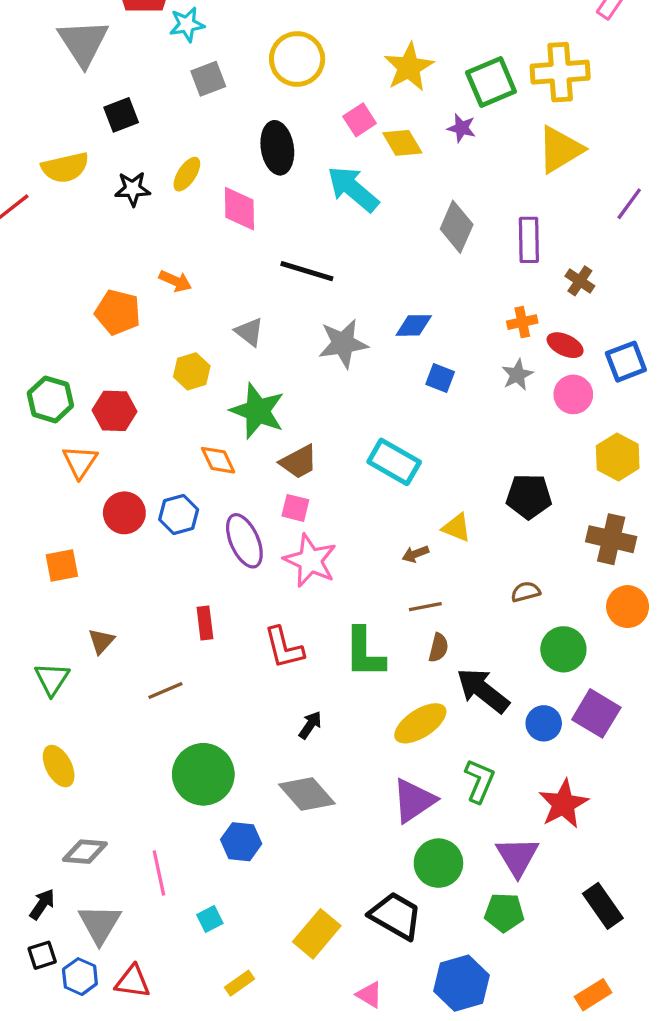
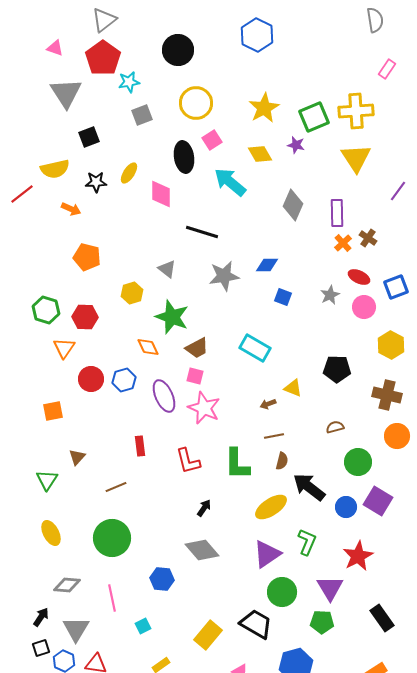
pink square: (360, 120) -> (212, 140), moved
yellow triangle: (560, 149) -> (356, 158), turned -32
orange arrow: (175, 281) -> (71, 209), moved
orange cross: (522, 322) -> (343, 243), moved, turned -30
green circle: (203, 774) -> (112, 538), moved

